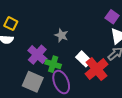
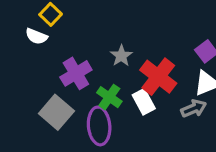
green cross: (53, 64) -> (109, 97), moved
red cross: (97, 69) -> (158, 77), moved, turned -30

